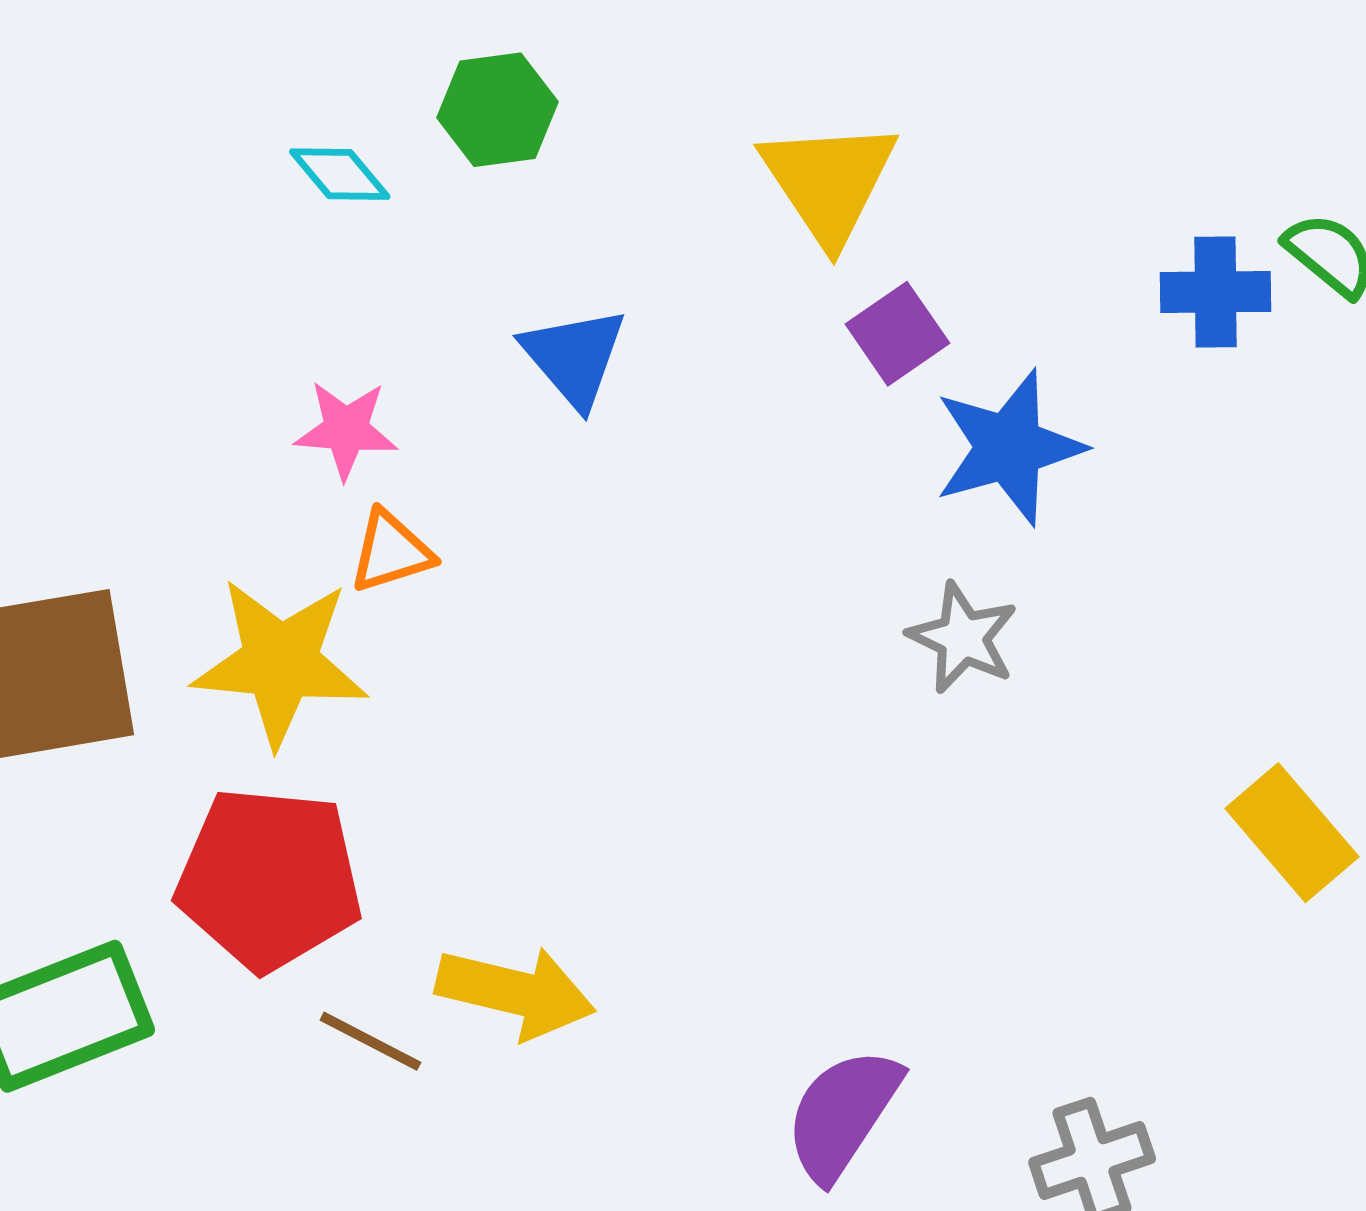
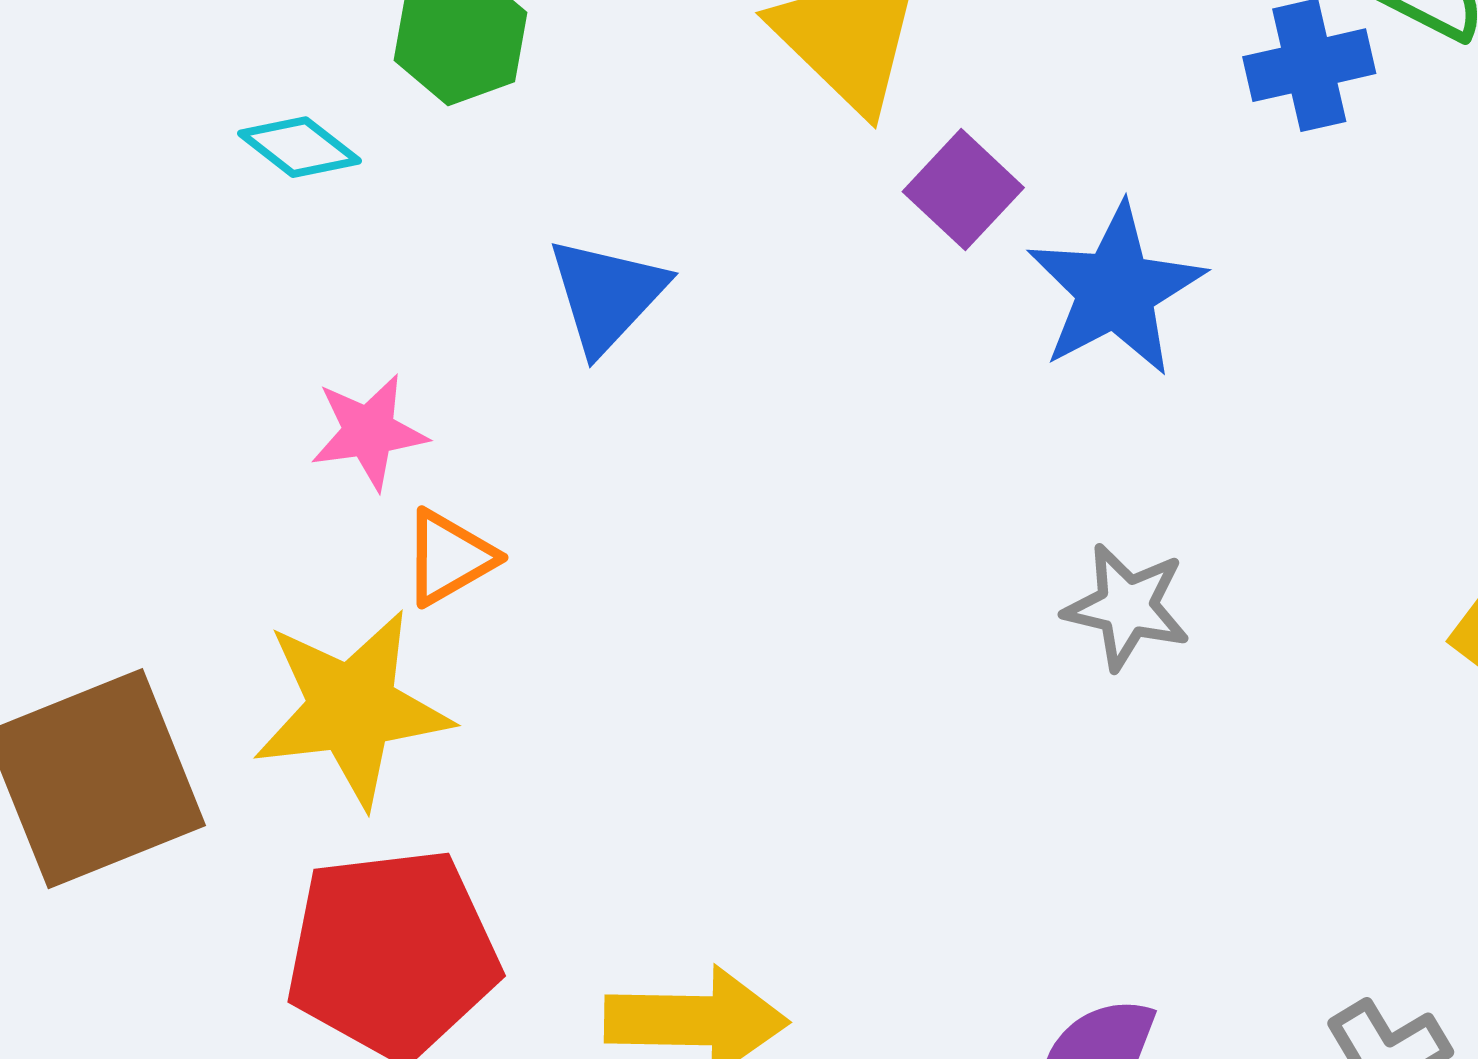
blue triangle: (574, 357) -> (607, 295), turned 36
gray star: (963, 638) -> (1127, 607), moved

